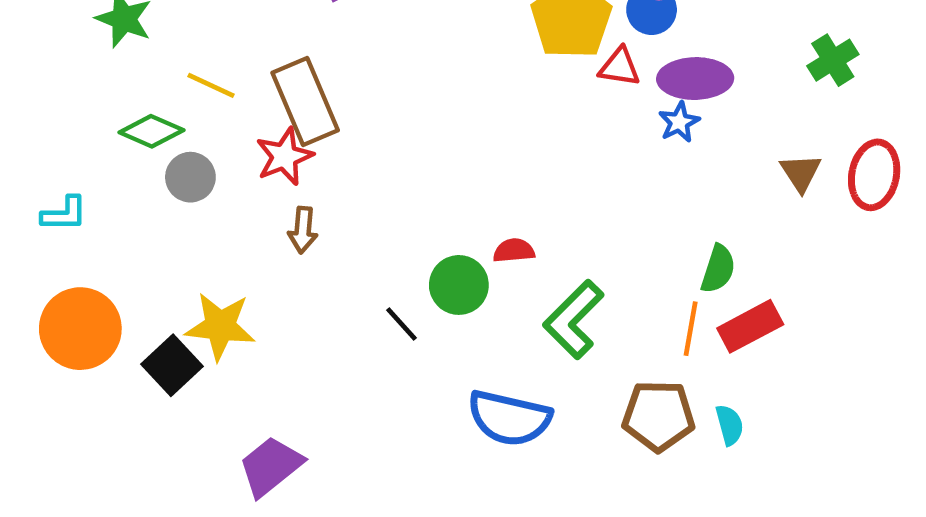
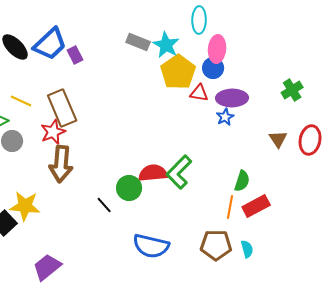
brown arrow: (303, 230) -> (61, 164), size x1.8
red semicircle: (514, 251) -> (153, 173), size x1.6
green L-shape: (574, 319) -> (179, 172), moved

